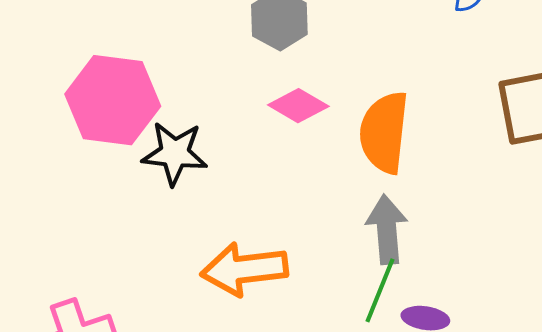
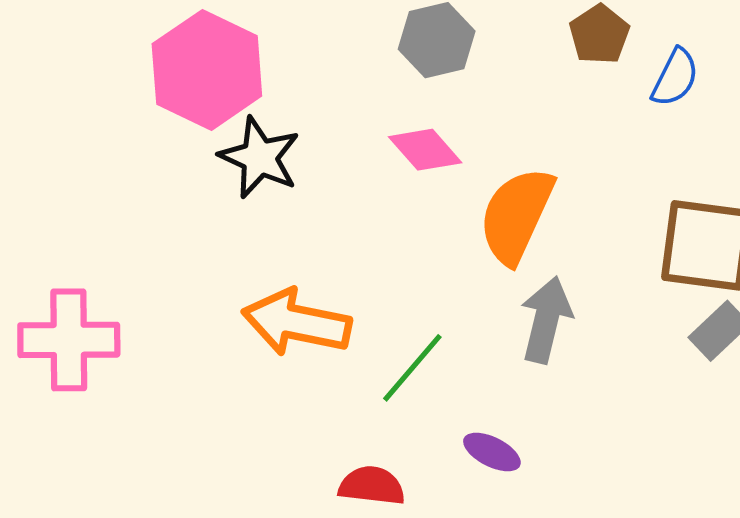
gray arrow: (387, 229) -> (546, 320), moved
green line: (380, 290) -> (412, 368), moved

